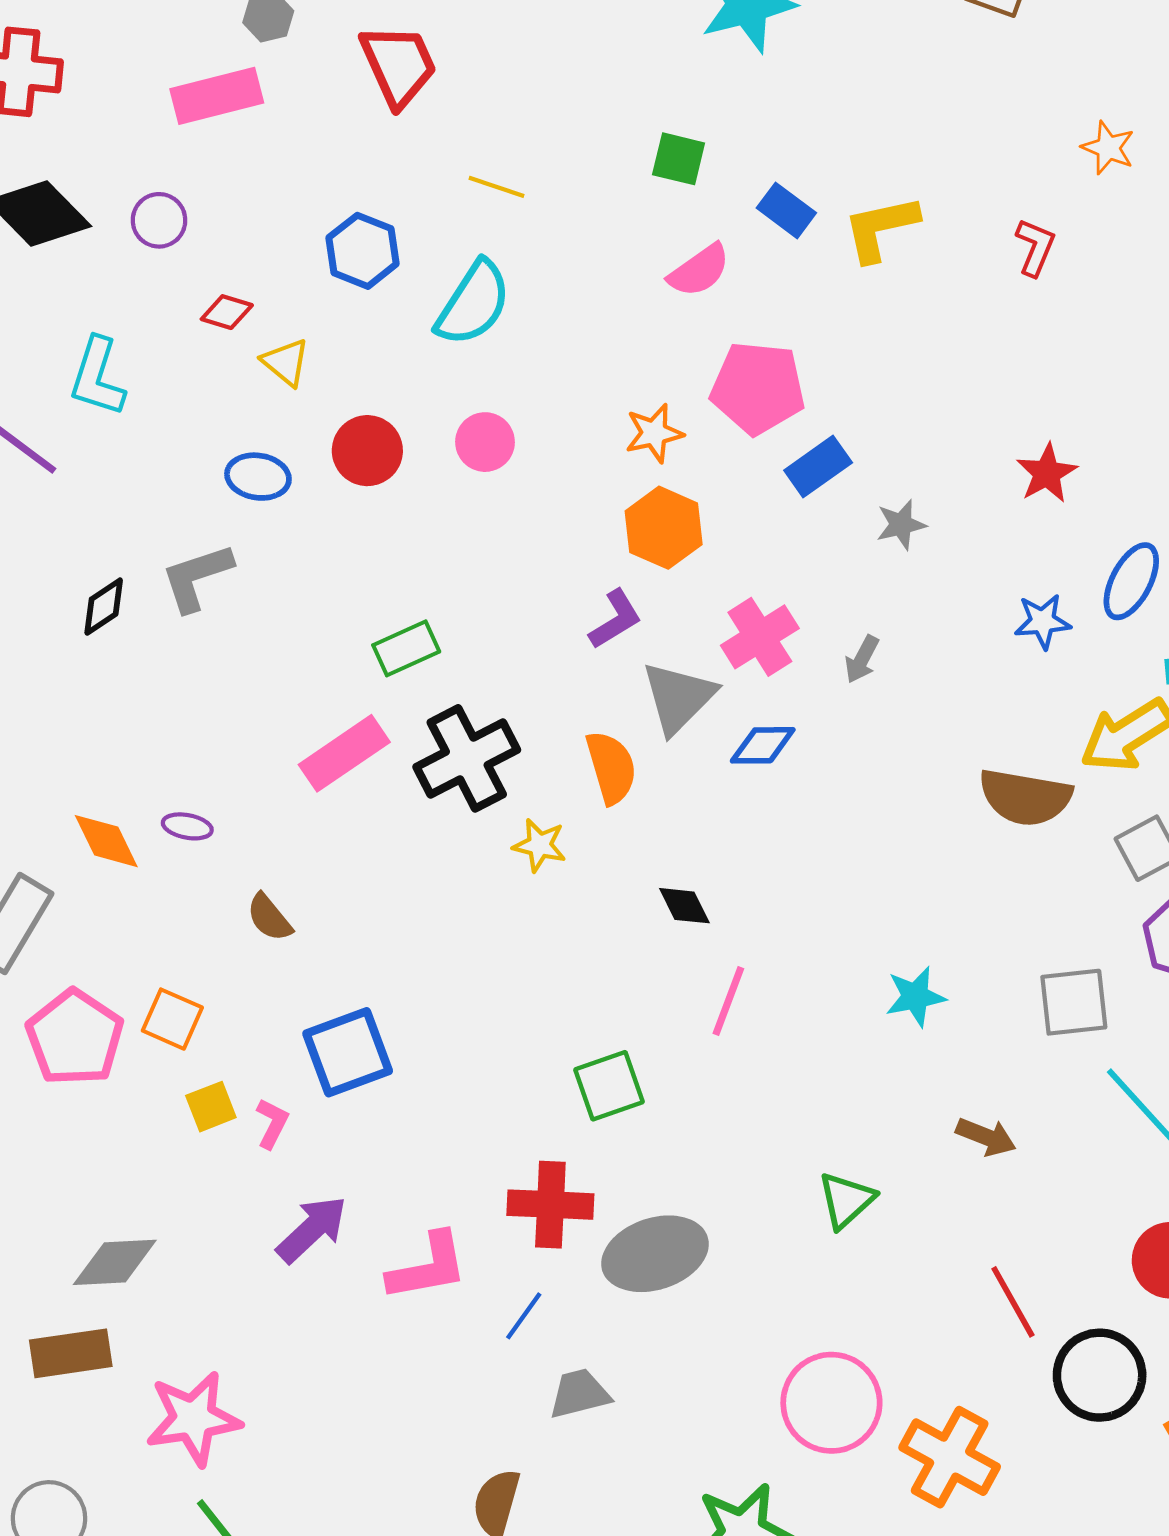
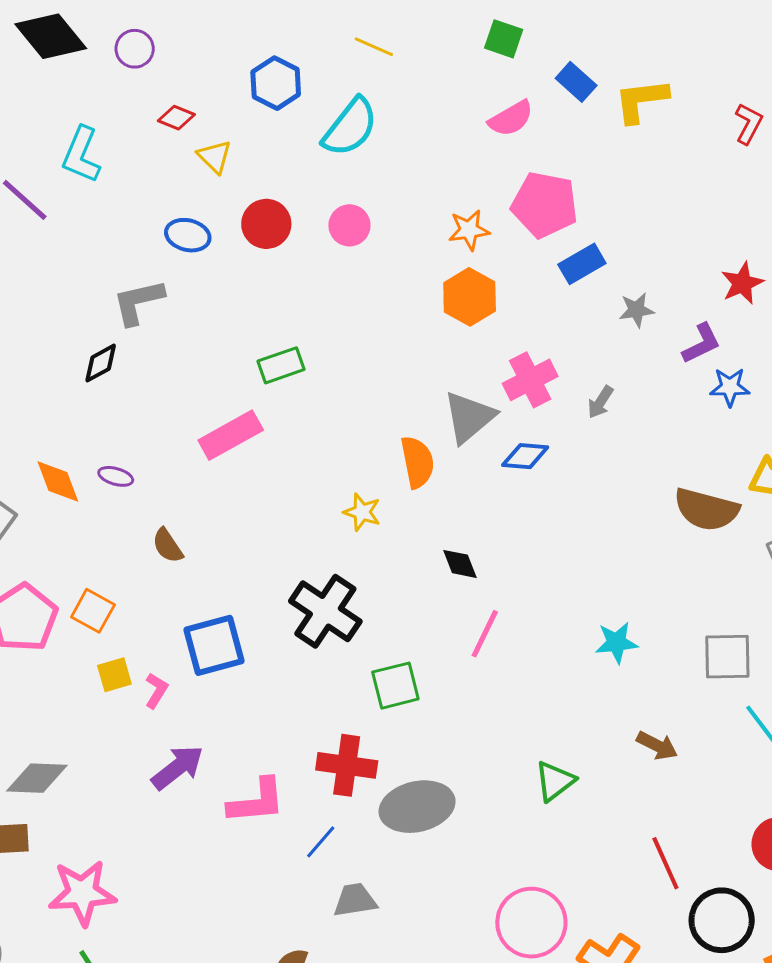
black diamond: (104, 607) -> (101, 363), moved
purple L-shape: (615, 619) -> (701, 344), moved
black cross: (467, 758) -> (325, 611), moved, turned -34

